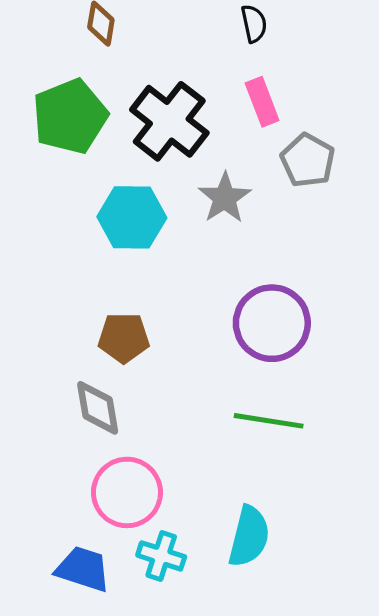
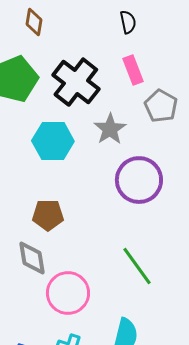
purple circle: (272, 323) -> (139, 180), moved
green line: (269, 421) -> (137, 266), turned 45
pink circle: (127, 492) -> (68, 293), moved

